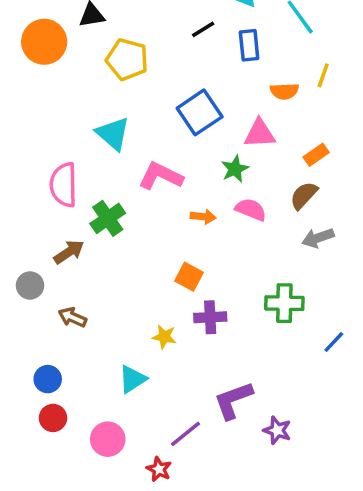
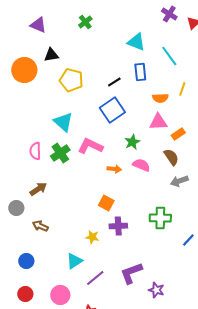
black line: (203, 29) -> (114, 82), moved
pink triangle: (260, 134) -> (158, 122), moved
pink semicircle: (64, 185) -> (35, 151), size x0.7
brown semicircle: (304, 195) -> (171, 157), turned 102
green cross: (108, 218) -> (60, 153), moved
red circle: (53, 418) -> (25, 294), moved
purple line: (185, 434) -> (95, 278), moved

